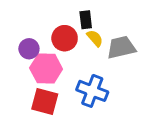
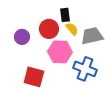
pink hexagon: (46, 69) -> (60, 52), moved
blue cross: (92, 91) -> (85, 69), moved

